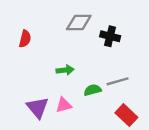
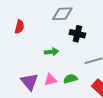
black cross: (110, 36) -> (77, 34), moved
green semicircle: (93, 90) -> (70, 79), moved

